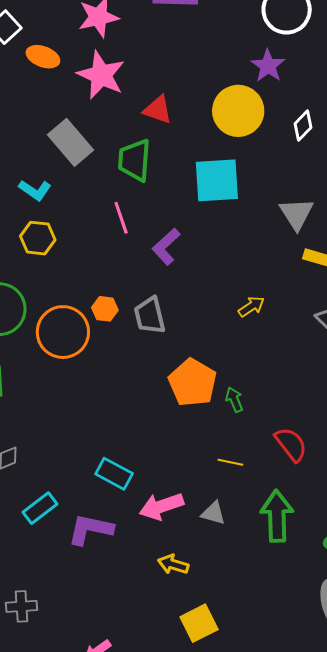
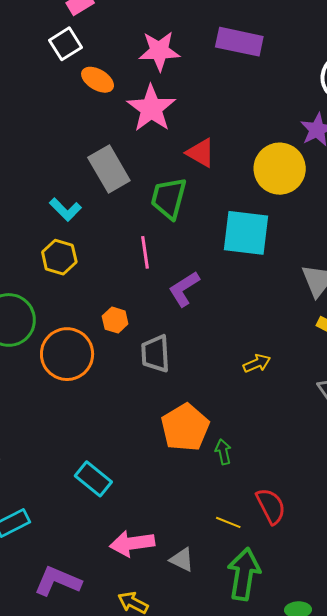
orange hexagon: (105, 309) -> (115, 320), moved
yellow line: (230, 462) -> (228, 522), moved
cyan rectangle: (114, 474) -> (93, 479), moved
purple L-shape: (90, 529) -> (58, 581), moved

